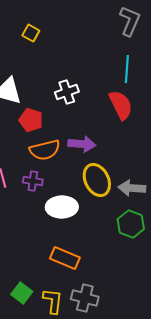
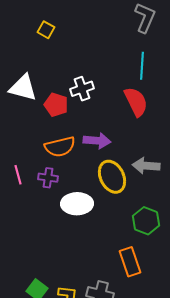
red pentagon: (31, 120) -> (56, 105), moved
gray arrow: (132, 188) -> (146, 166), moved
orange rectangle: (65, 258) -> (130, 262), moved, turned 48

